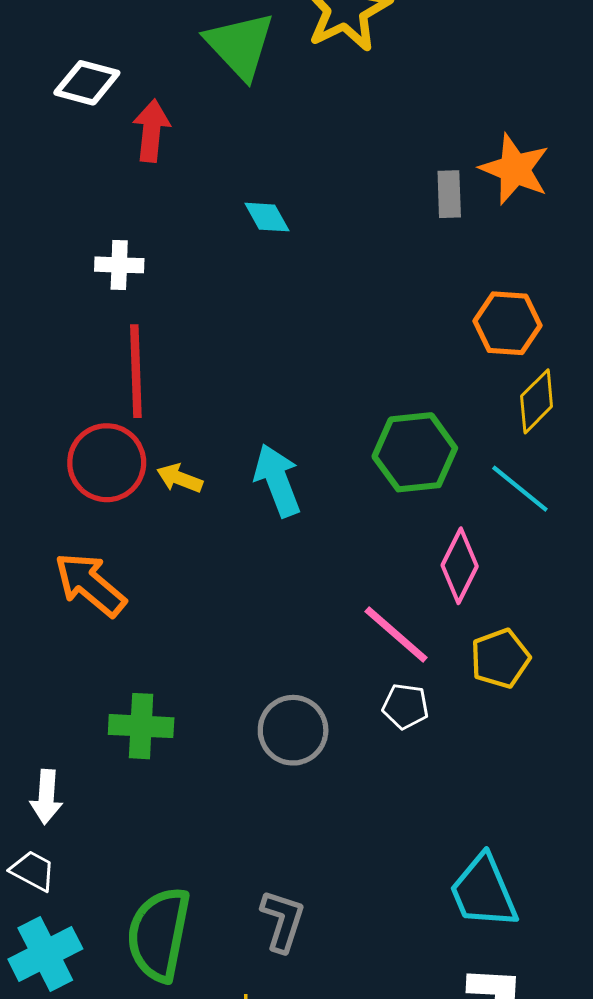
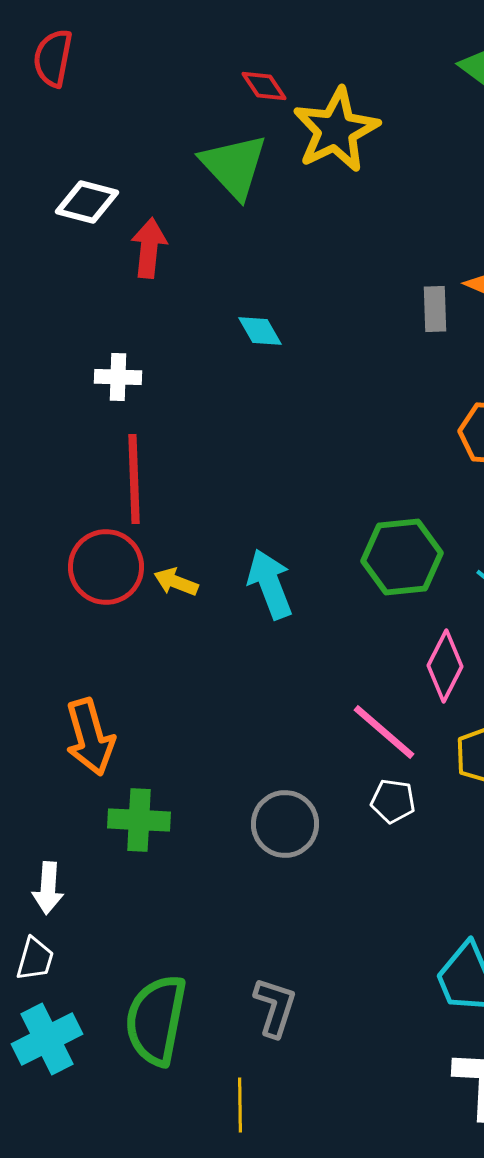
orange arrow: (90, 584) -> (90, 737), moved, turned -146
white trapezoid: (33, 871) -> (35, 959), turned 78

